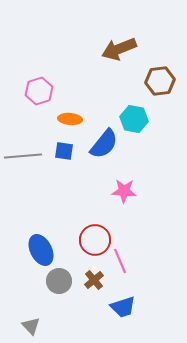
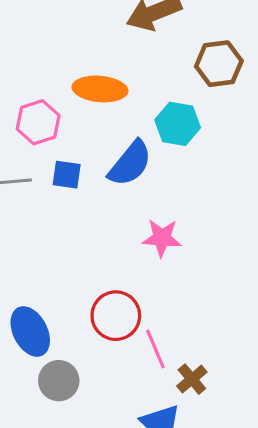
pink hexagon: (39, 91) -> (38, 122), moved
orange ellipse: (70, 119) -> (100, 89), moved, size x1.4
brown cross: (94, 280) -> (192, 379), moved

